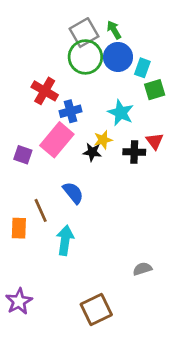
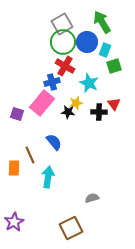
green arrow: (114, 30) -> (102, 22), moved, size x1.6
red cross: (45, 91) -> (65, 66), moved
gray semicircle: (142, 269) -> (92, 198), moved

